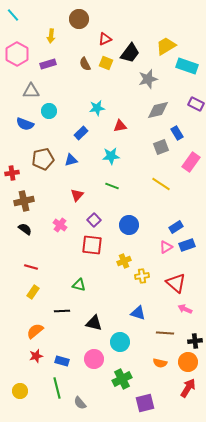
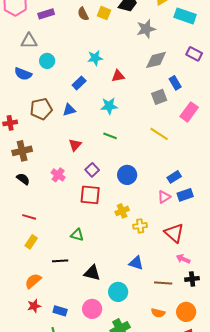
black cross: (195, 341) -> (192, 279), moved

